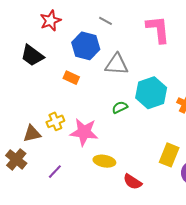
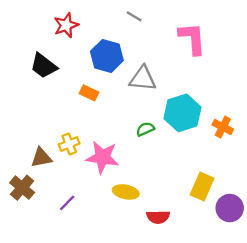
gray line: (106, 21) -> (134, 16), moved
red semicircle: (132, 182) -> (158, 217), turned -36

